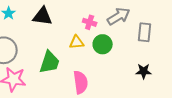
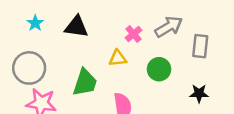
pink cross: (90, 22) -> (134, 34), turned 32
green circle: (103, 44) -> (159, 69), moved

